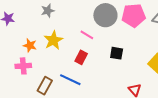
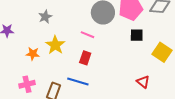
black square: (117, 53) -> (137, 35), moved
pink cross: (23, 66) -> (27, 84), moved

